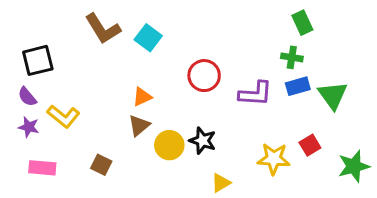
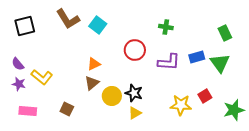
green rectangle: (302, 23) -> (225, 33), moved
green cross: (292, 57) -> (166, 27), moved
black square: (38, 60) -> (25, 26), moved
yellow triangle: (221, 183) -> (135, 113), moved

